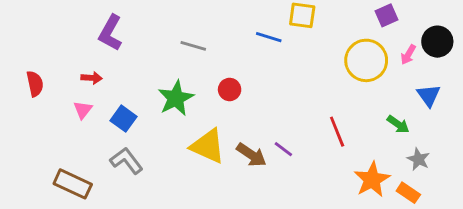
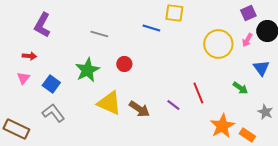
purple square: (386, 15) -> (248, 13), moved
purple line: (283, 149) -> (173, 105), moved
gray star: (418, 159) -> (265, 112), moved

